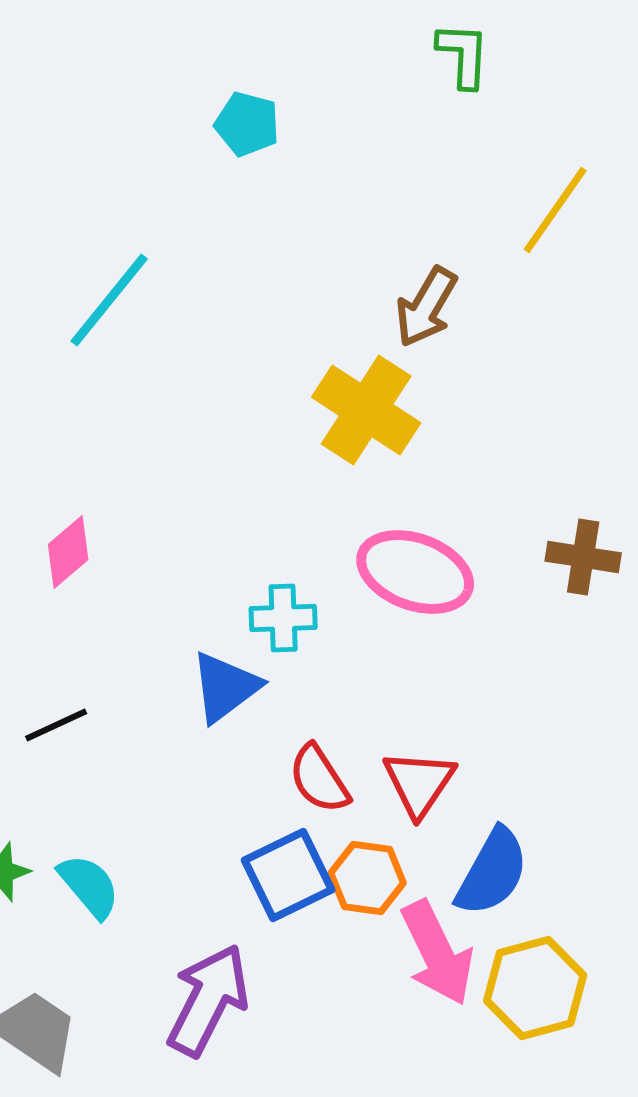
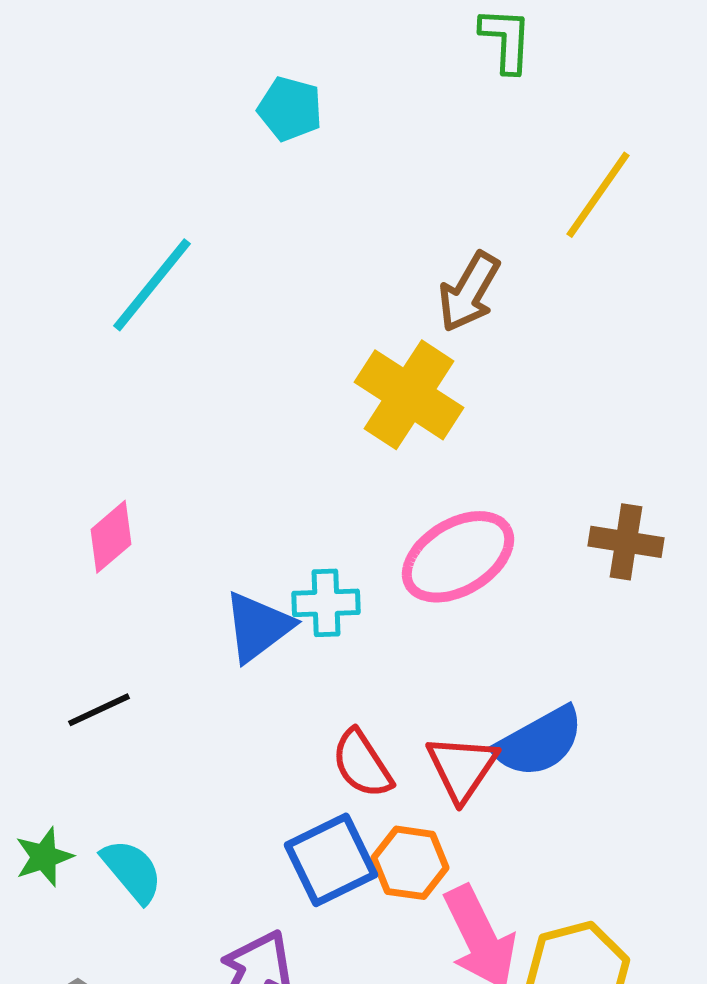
pink ellipse: (415, 572) -> (458, 557), turned -51
blue triangle: (225, 687) -> (258, 627), moved
blue semicircle: (492, 872) -> (539, 742), moved, turned 32

